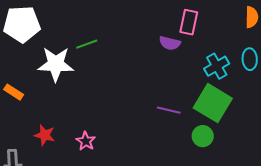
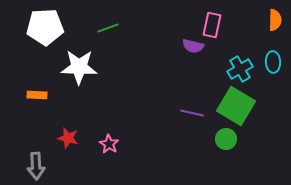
green line: (87, 44) -> (108, 28), moved
orange rectangle: (14, 92) -> (37, 95), turned -30

